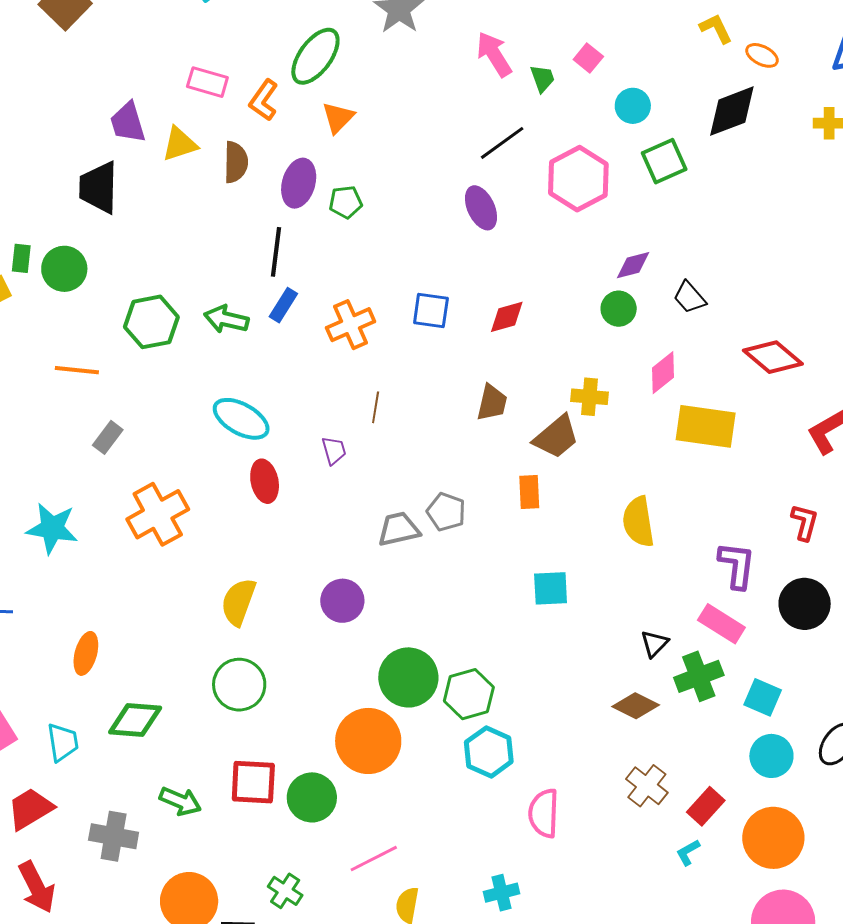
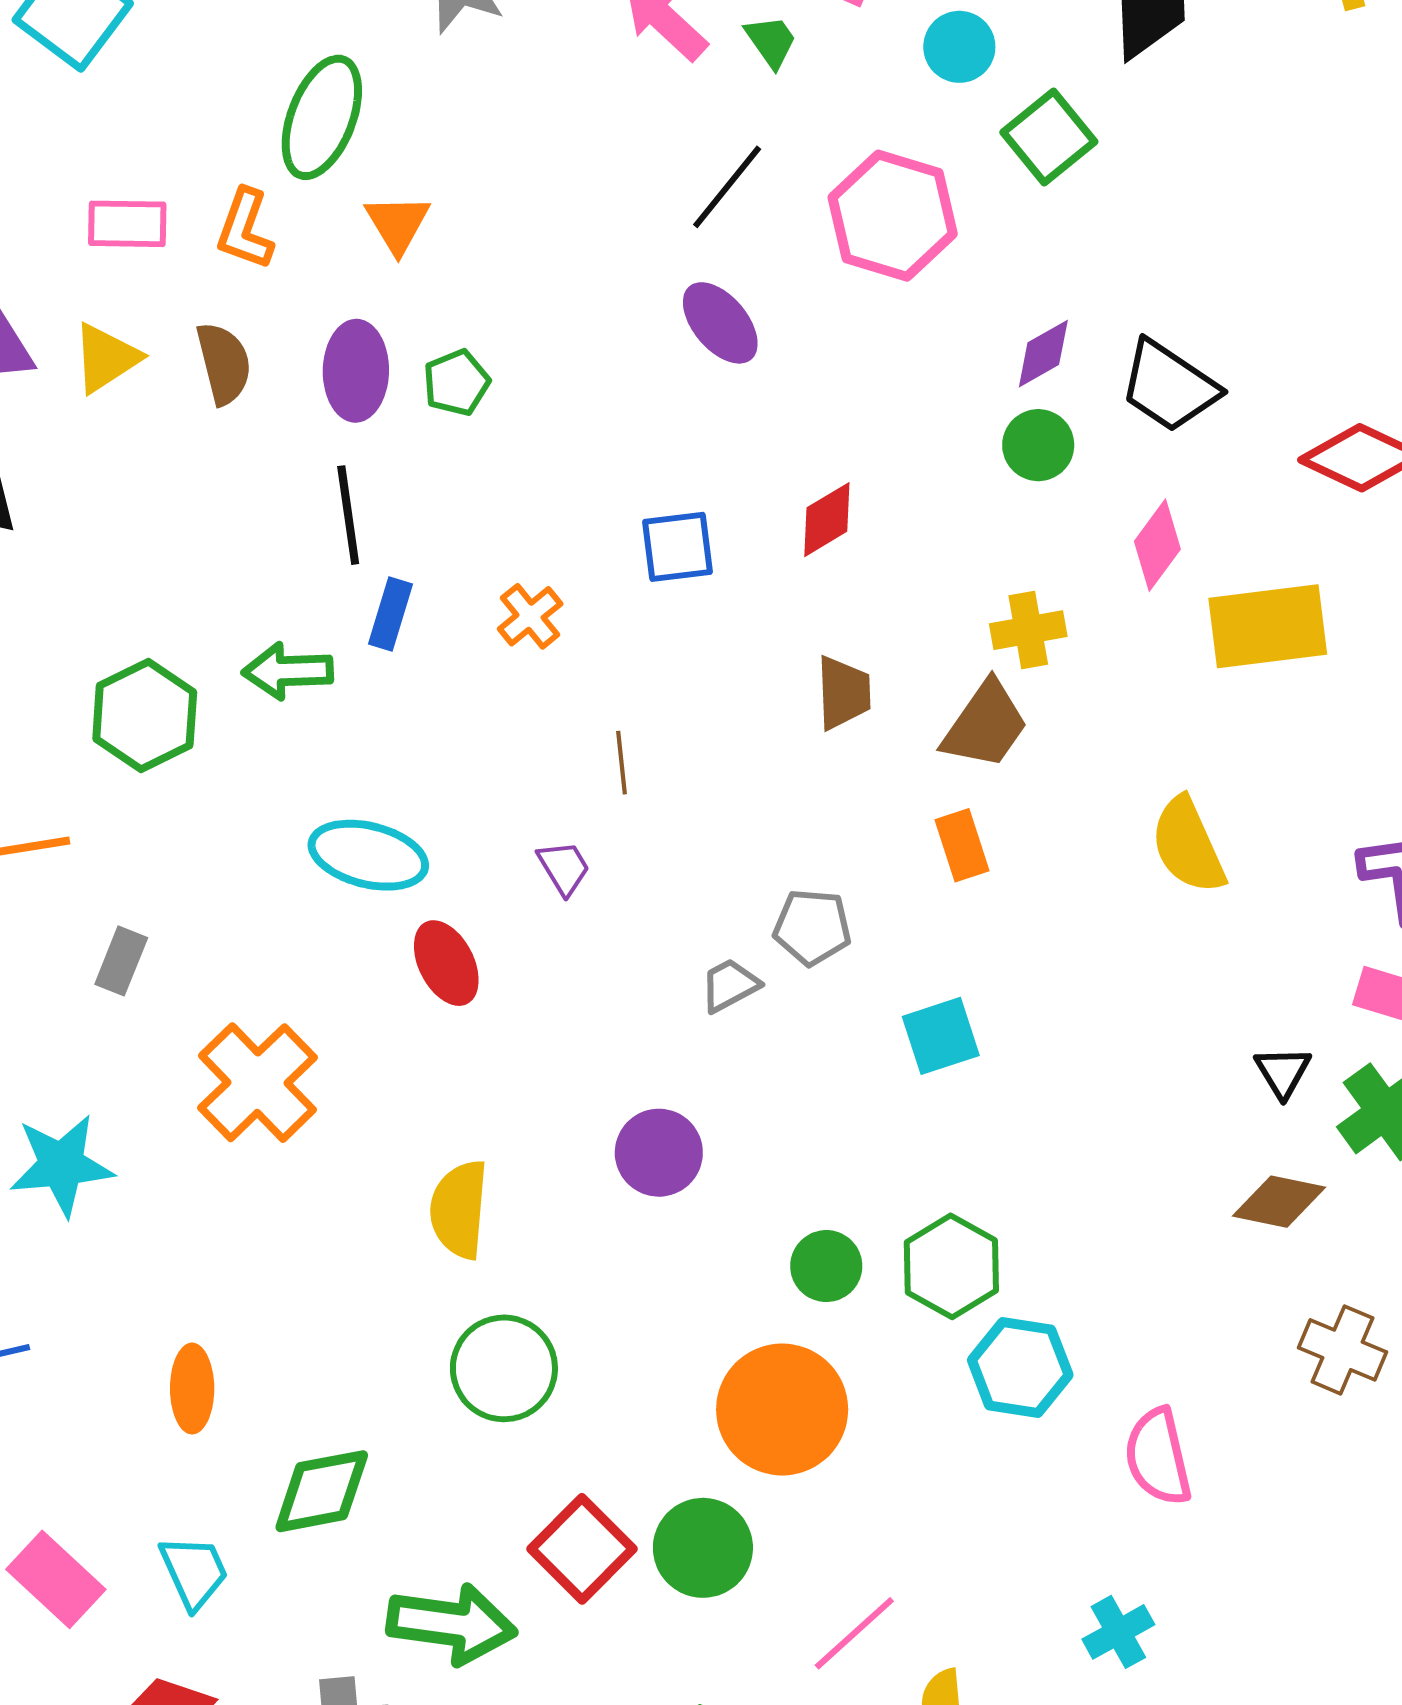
black trapezoid: (690, 297) -> (1169, 386), size x1.5
orange cross: (351, 325) -> (530, 616), size x0.7
gray trapezoid: (399, 529) -> (730, 985), size x0.7
cyan square: (551, 588) -> (941, 1036), moved
green circle: (408, 677) -> (826, 1266), size x0.6
red square: (253, 782) -> (582, 1549), turned -33
green arrow: (180, 801) -> (452, 1624), size x1.5

